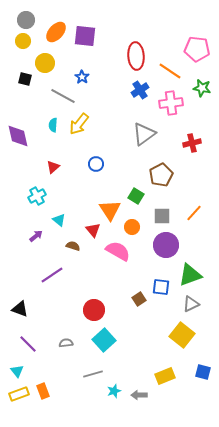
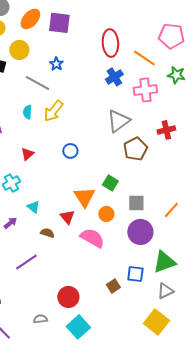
brown pentagon: (161, 175) -> (135, 149), moved
orange line: (194, 213) -> (171, 210), moved
gray semicircle: (66, 343) -> (40, 319), moved

